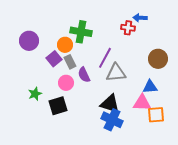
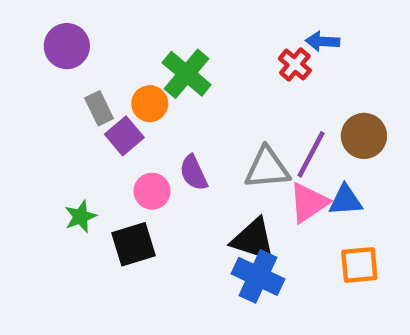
red cross: (128, 28) -> (295, 64), turned 32
green cross: (81, 32) -> (187, 74), turned 30
purple circle: (29, 41) -> (67, 46), moved
purple line: (105, 58) -> (311, 154), moved
gray rectangle: (70, 62) -> (99, 108), moved
pink triangle: (142, 103) -> (309, 203), moved, turned -36

